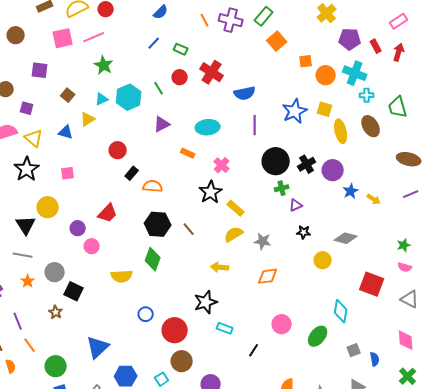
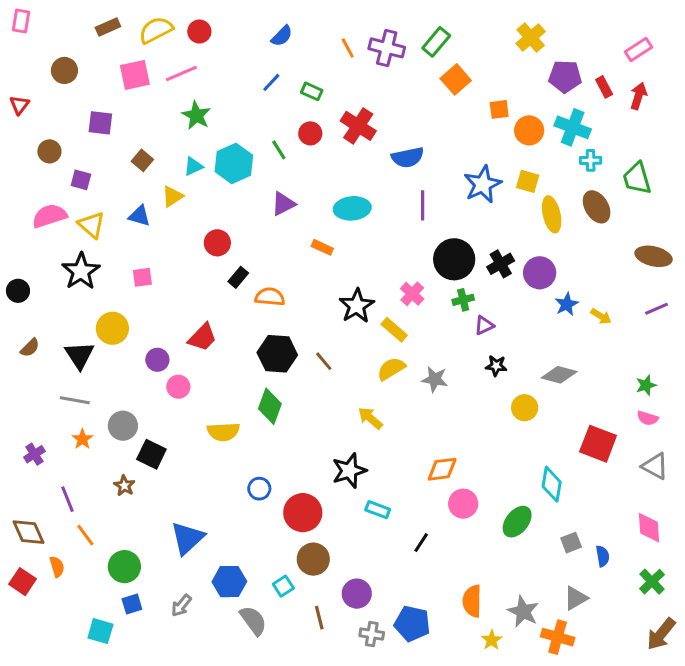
pink cross: (222, 165) -> (412, 294), moved
yellow arrow: (220, 267) -> (370, 418), turned 36
orange diamond: (268, 276) -> (442, 469), moved

